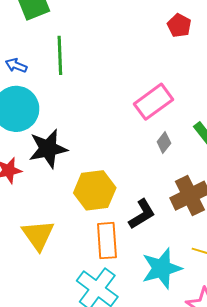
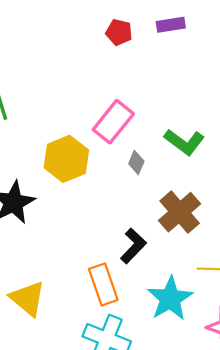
yellow hexagon: (95, 190) -> (66, 159), moved

